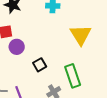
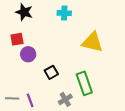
yellow triangle: (81, 35) -> (92, 42), turned -45

